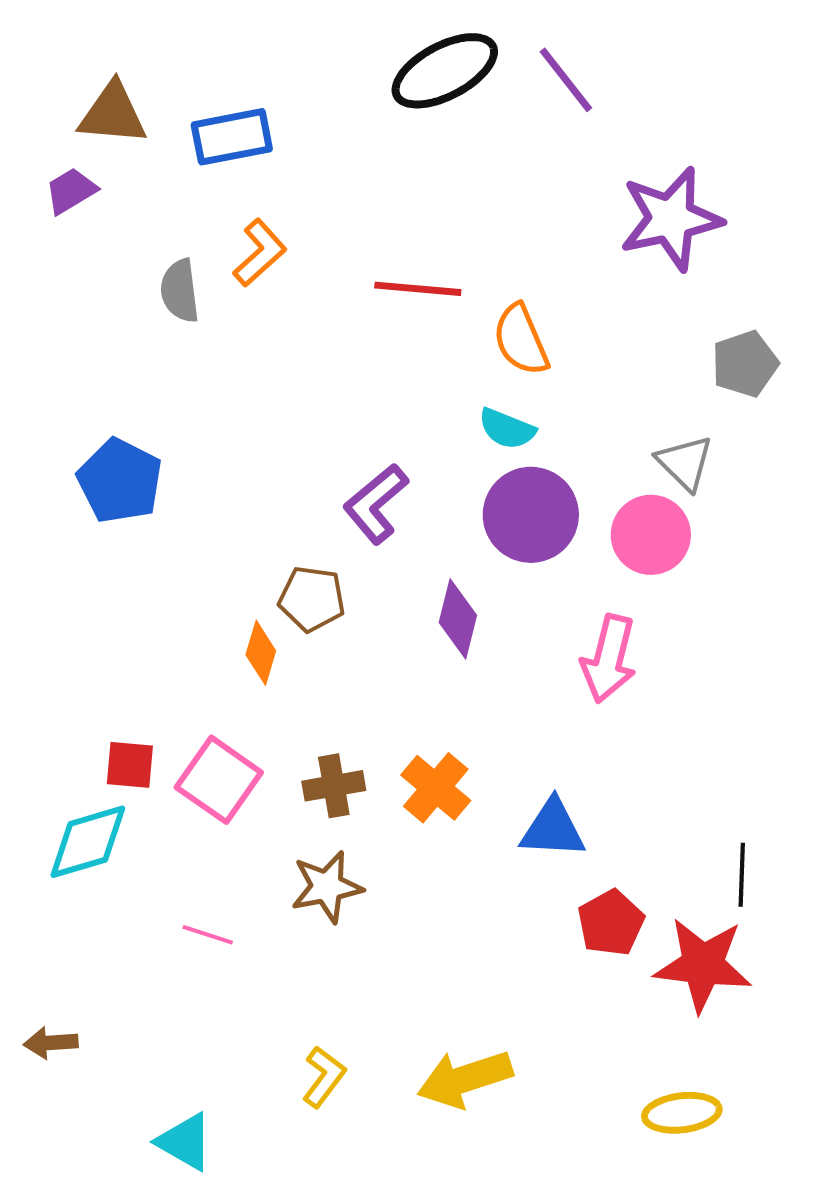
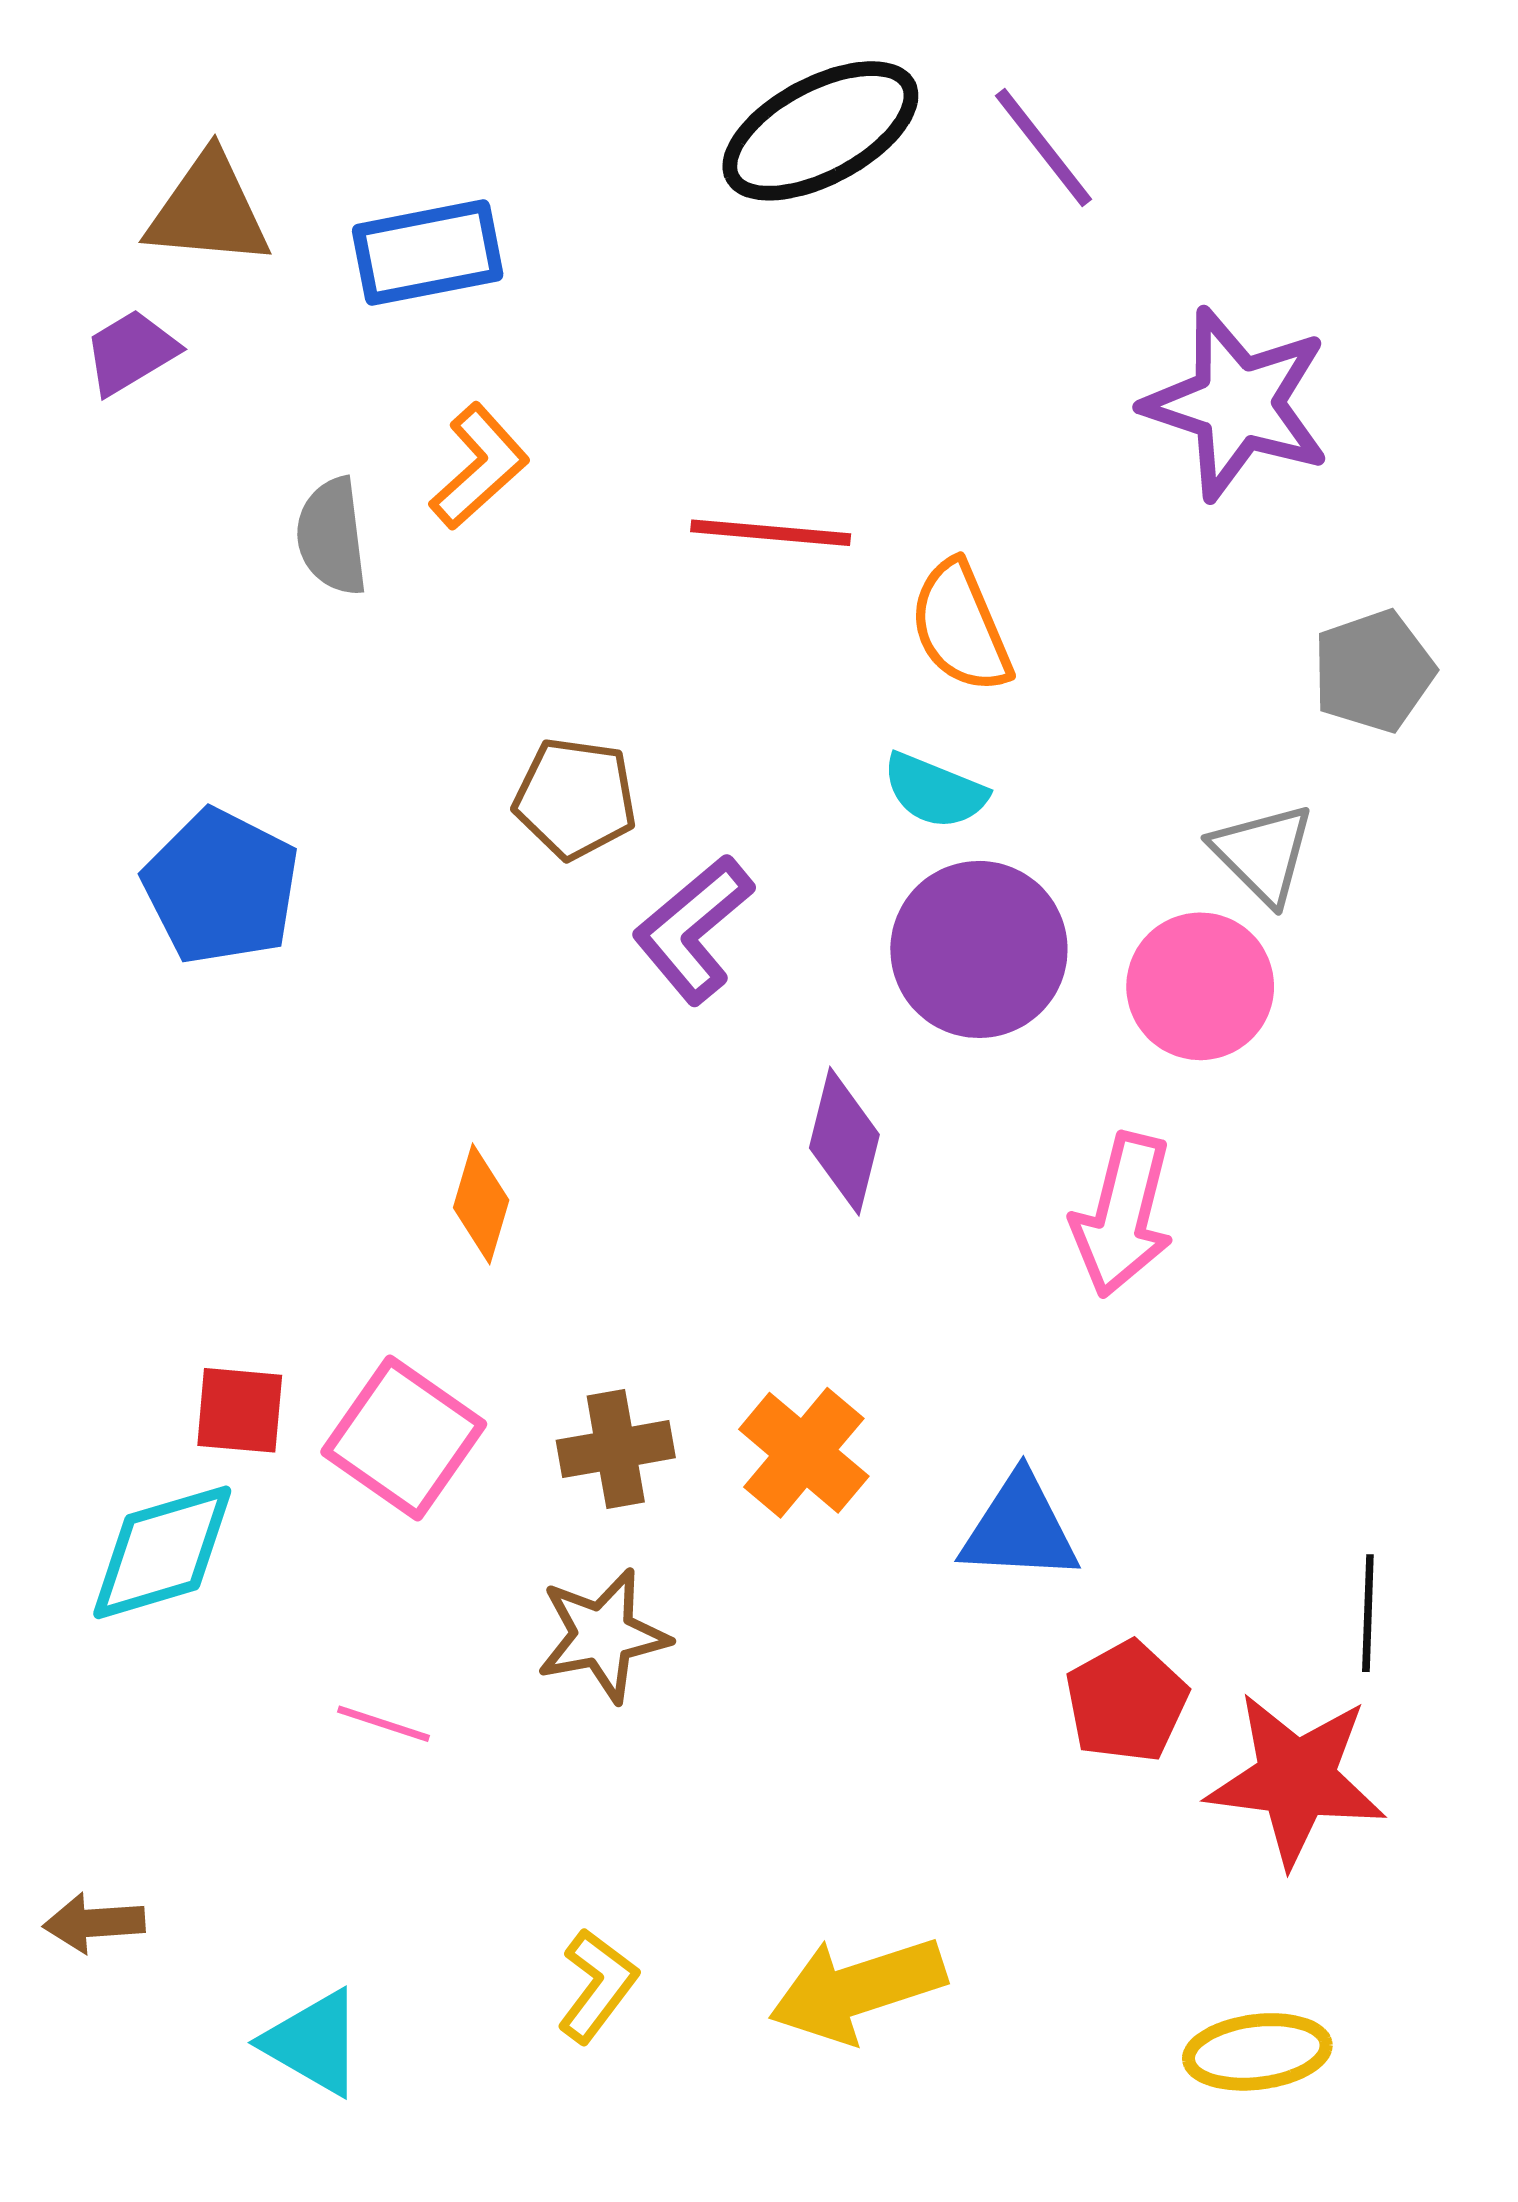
purple star: (671, 219) -> (1237, 404), turned 30
brown pentagon: (312, 599) -> (575, 798), moved
cyan triangle: (185, 1142) -> (313, 2043), moved

